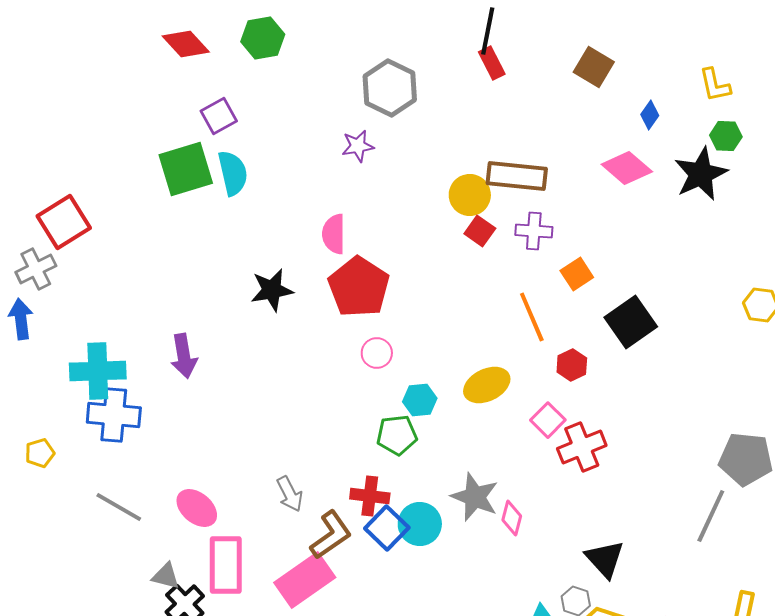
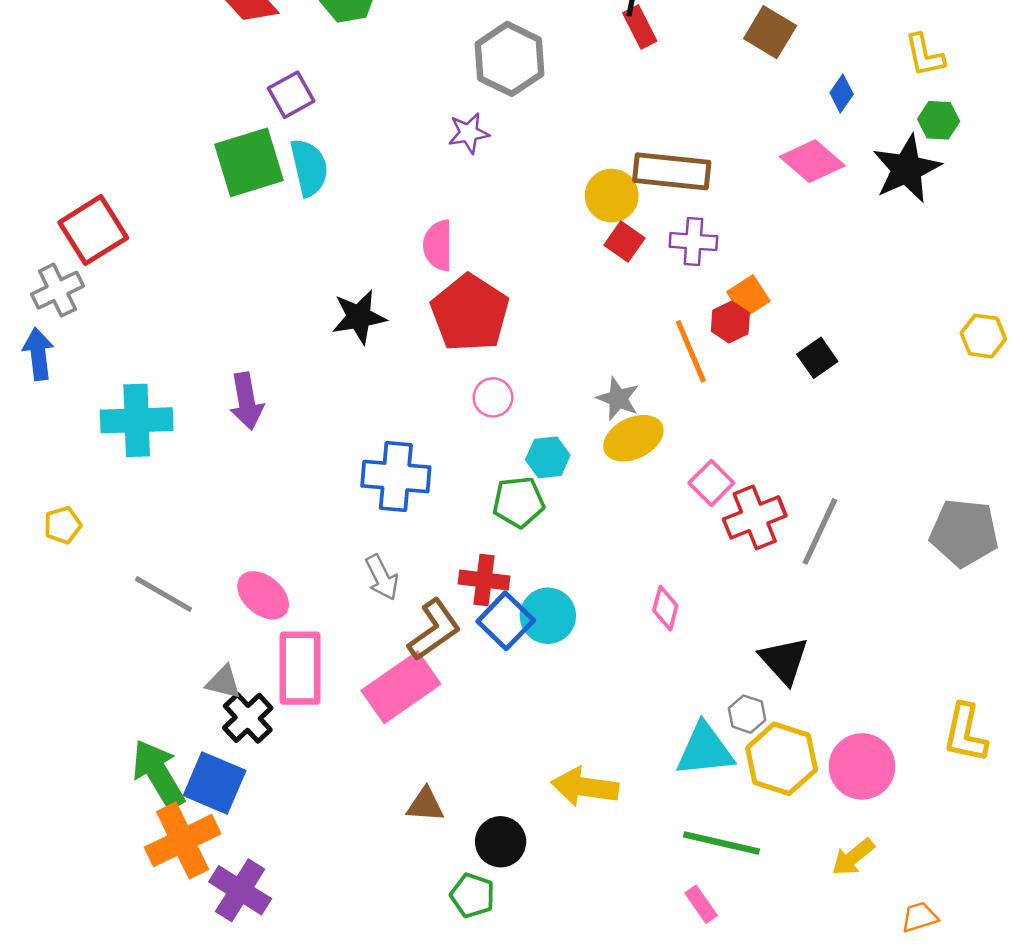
black square: (631, 322) -> (817, 358), size x0.6
red hexagon: (572, 365) -> (730, 322), moved
blue cross: (114, 415) -> (396, 477), moved
gray star: (475, 497) -> (618, 399), moved, size x0.7
gray line: (711, 516) -> (820, 531), moved

